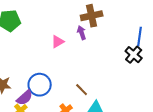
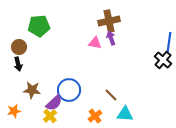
brown cross: (92, 16) -> (109, 21), moved
pink triangle: (58, 42) -> (95, 43), moved, turned 40

